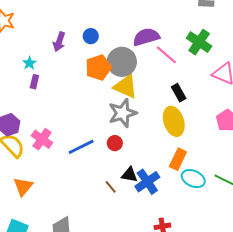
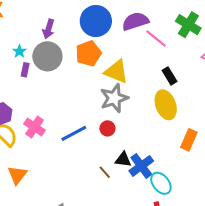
blue circle: (91, 36) -> (96, 21), moved, size x2.0
gray circle: (122, 62) -> (47, 56), moved
orange rectangle: (178, 159) -> (189, 140), moved
cyan ellipse: (193, 179) -> (161, 183), moved, turned 30

